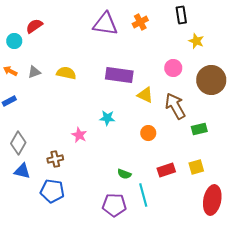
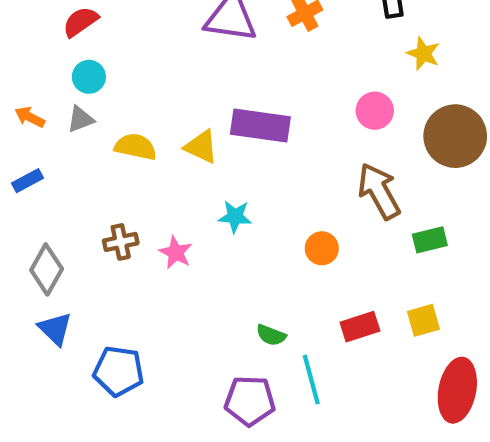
cyan circle: (14, 41) -> (89, 77), moved
yellow semicircle: (66, 73) -> (135, 147), moved
yellow triangle: (145, 95) -> (201, 147), moved
brown cross: (55, 159) -> (121, 242), moved
blue triangle: (22, 171) -> (55, 329), turned 30

